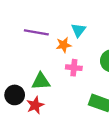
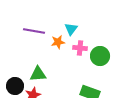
pink cross: (74, 68) -> (80, 48), moved

